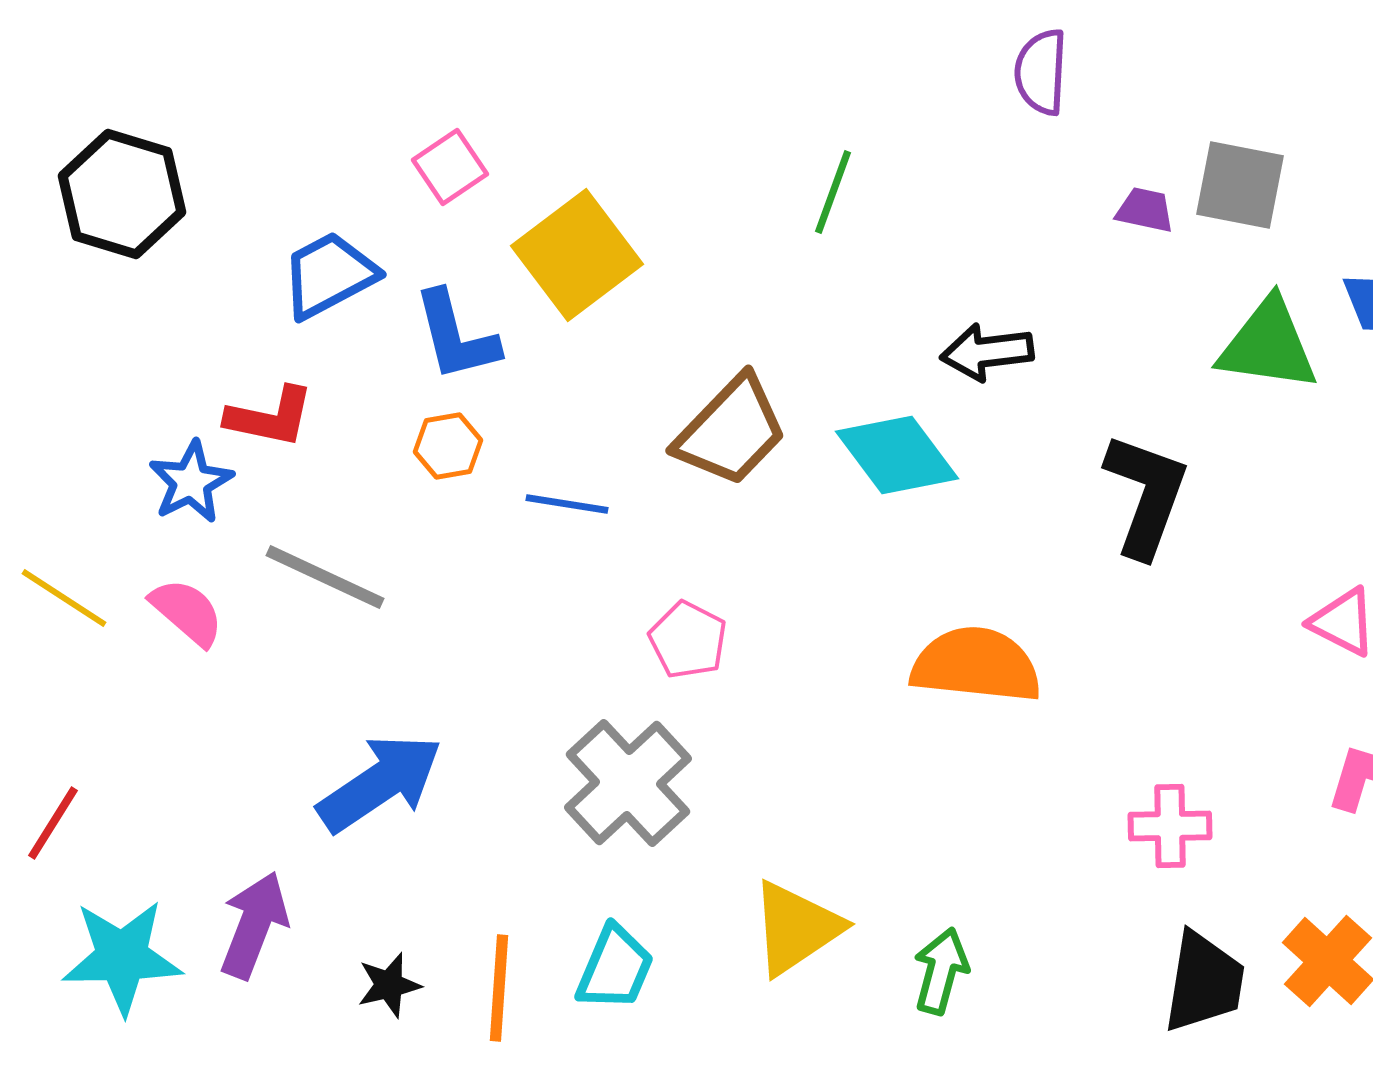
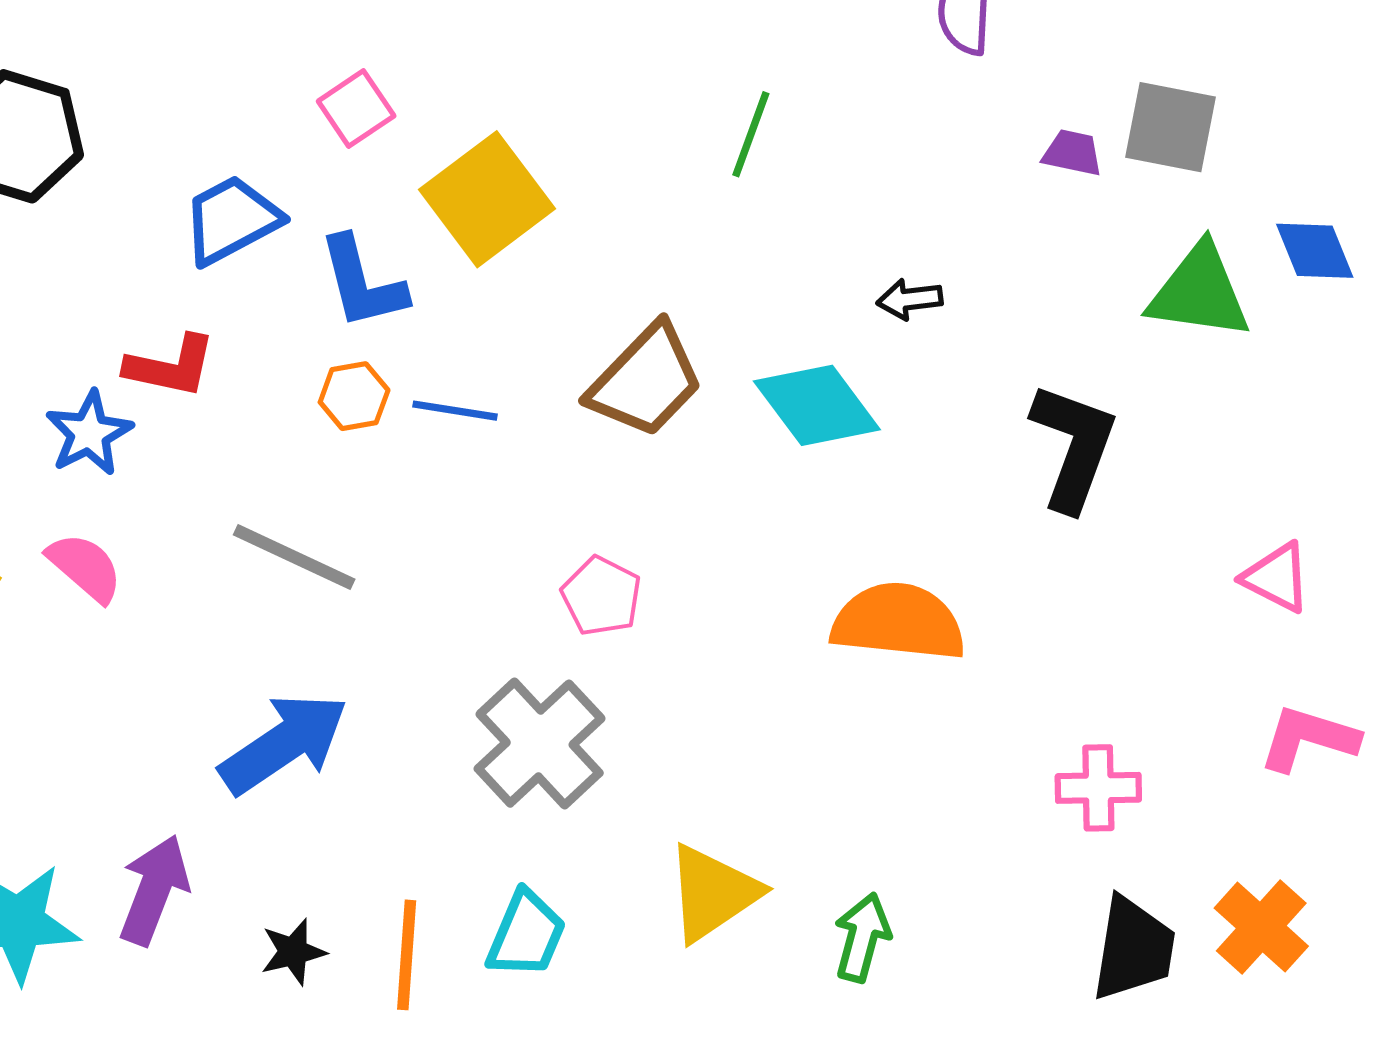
black arrow: (987, 352) -> (910, 299), size x0.7
blue line: (567, 504) -> (455, 411), moved
gray line: (325, 577) -> (294, 557), moved

